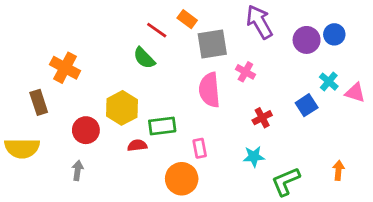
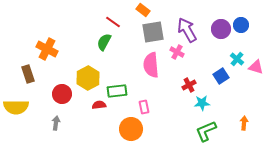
orange rectangle: (187, 19) -> (143, 10), moved
purple arrow: (259, 22) -> (187, 30), moved
green semicircle: (144, 58) -> (104, 42), turned 72
cyan star: (254, 157) -> (202, 103), moved

